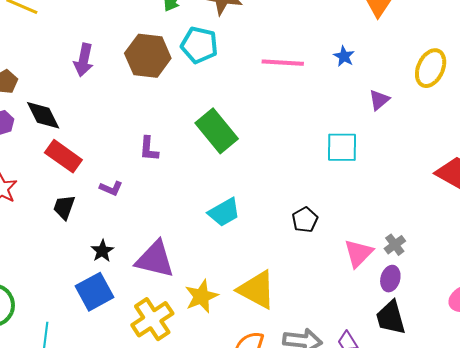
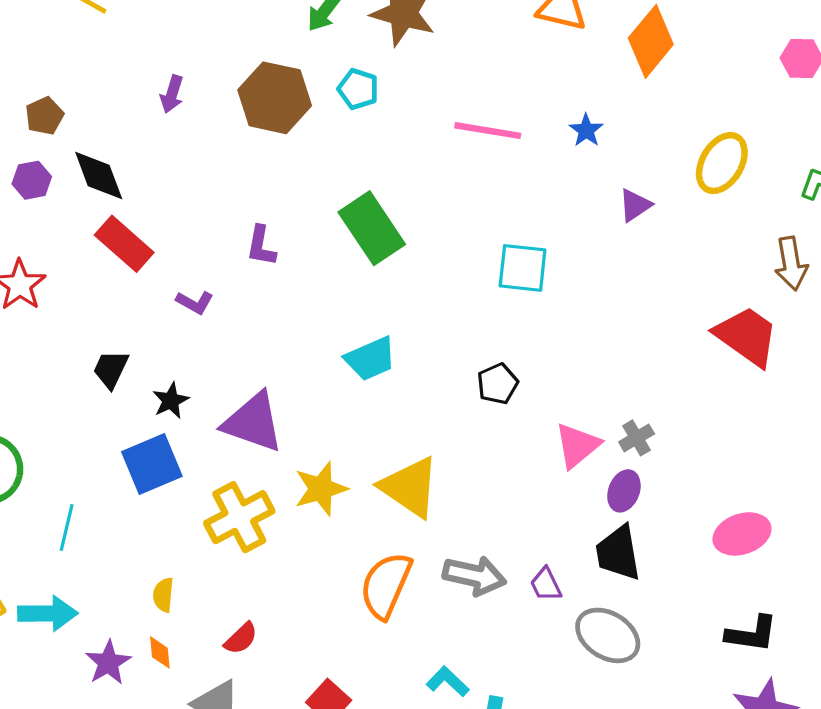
cyan pentagon: (199, 45) -> (358, 89), size x0.7
purple arrow: (84, 60) -> (172, 94), size x0.7
cyan square: (342, 147) -> (523, 268), moved
black trapezoid: (64, 207) -> (111, 369), moved

